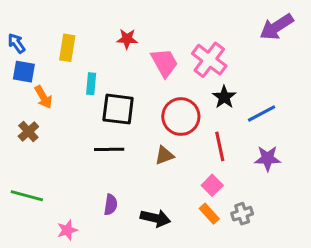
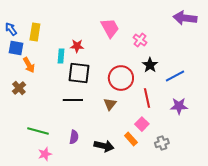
purple arrow: (277, 27) -> (185, 18), turned 40
red star: (127, 39) -> (77, 46), moved
yellow rectangle: (67, 48) -> (35, 32), moved
pink cross: (209, 60) -> (140, 40), size x0.6
pink trapezoid: (164, 63) -> (110, 28), moved
brown triangle: (164, 155) -> (110, 104), turned -32
green line: (27, 196) -> (38, 131), moved
orange rectangle: (209, 214) -> (131, 139), moved

